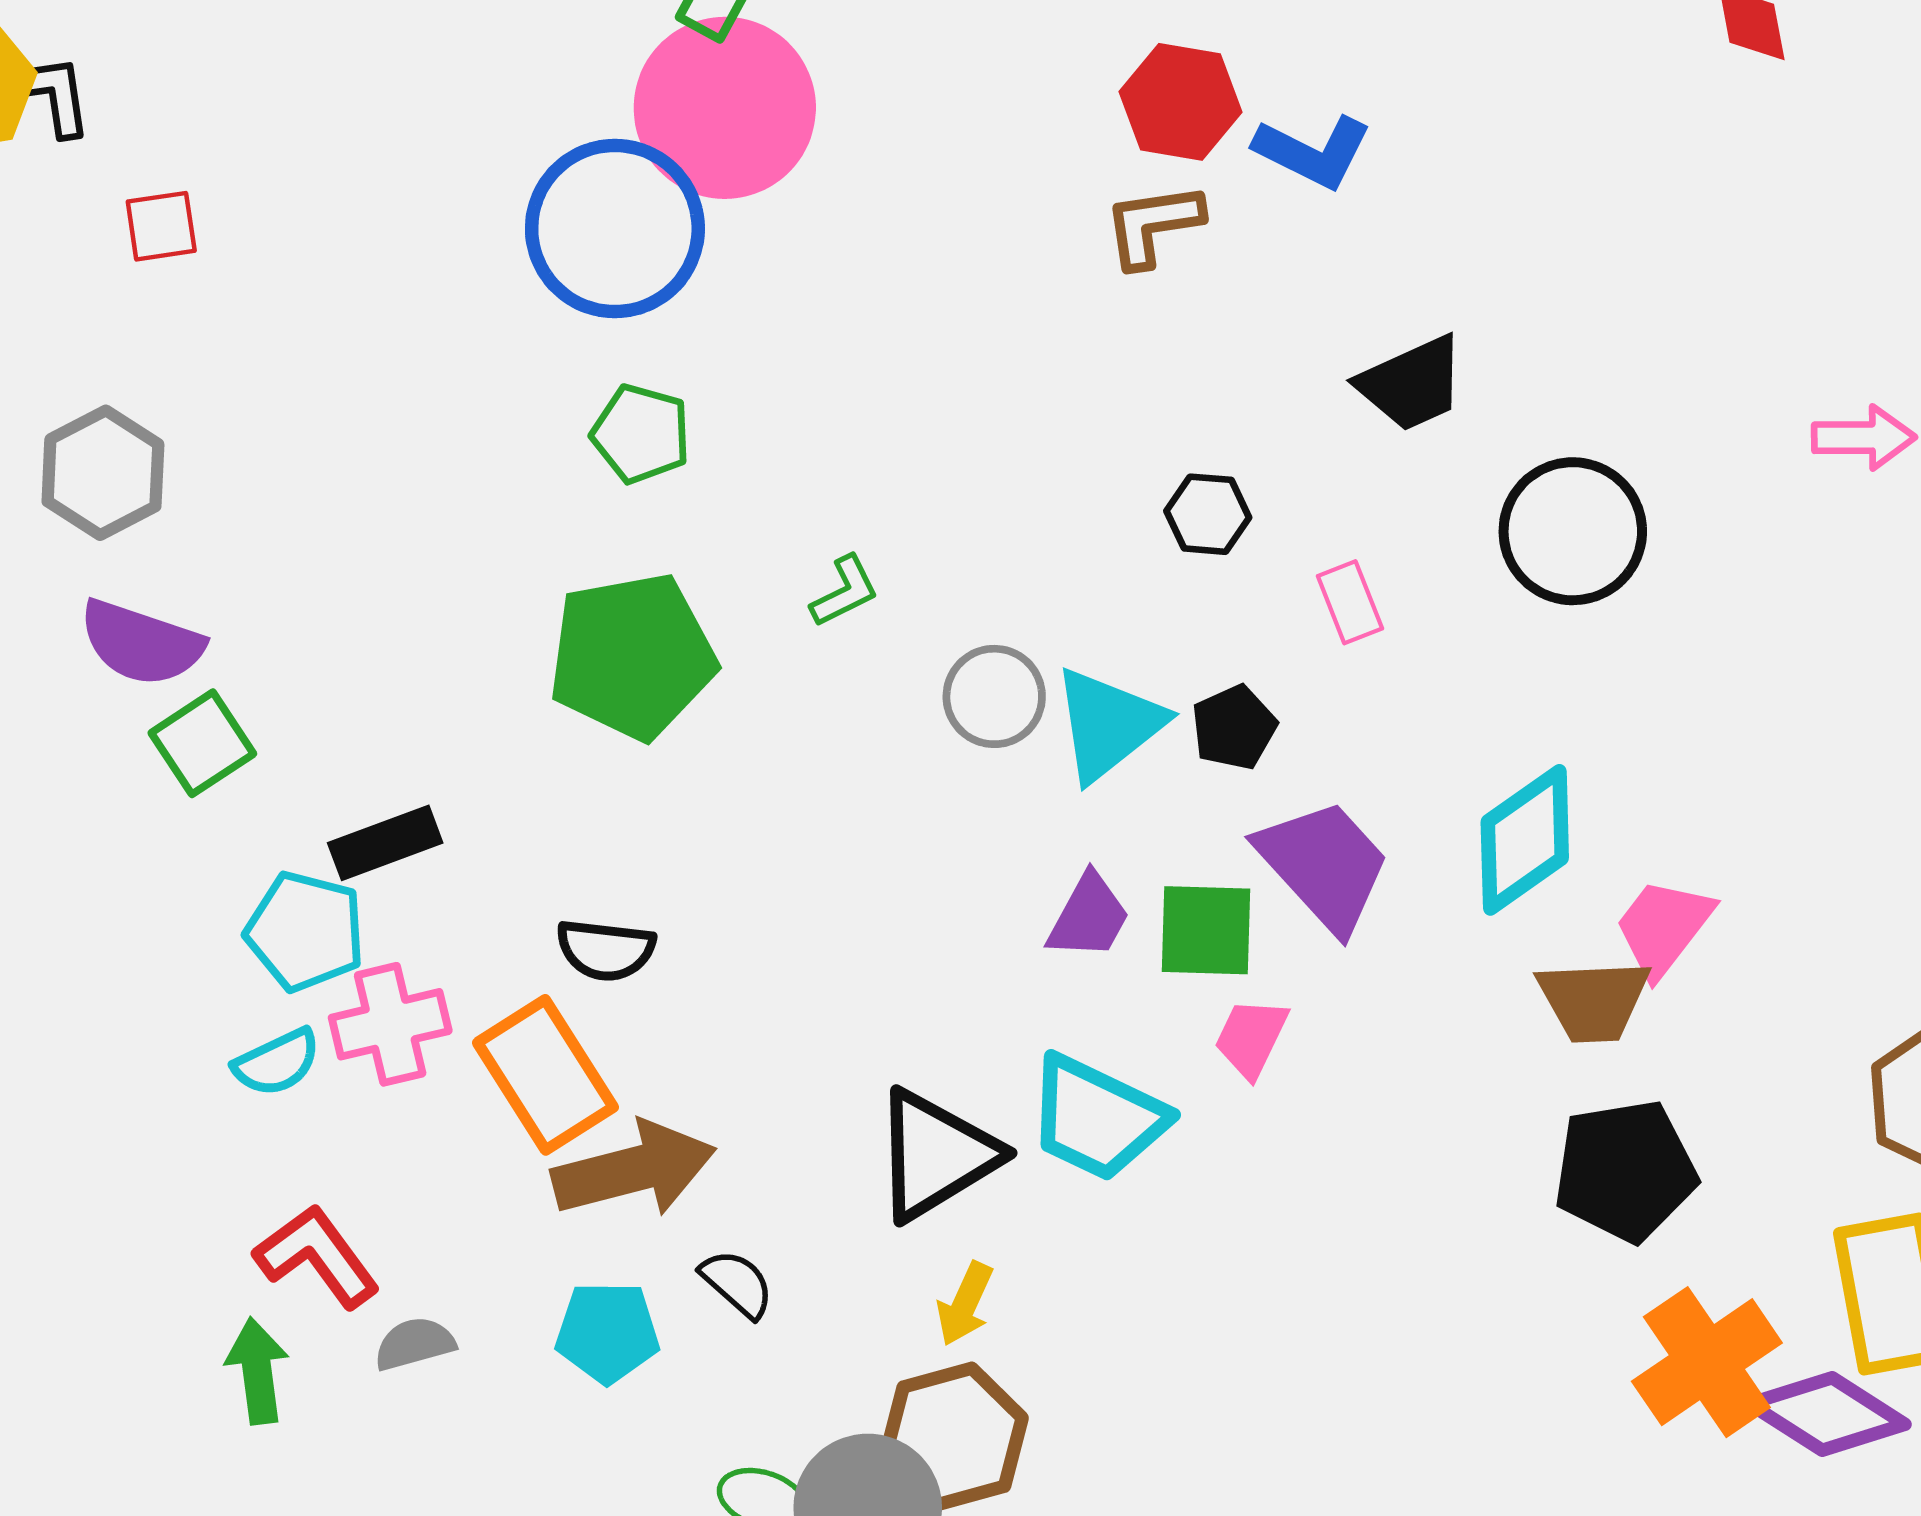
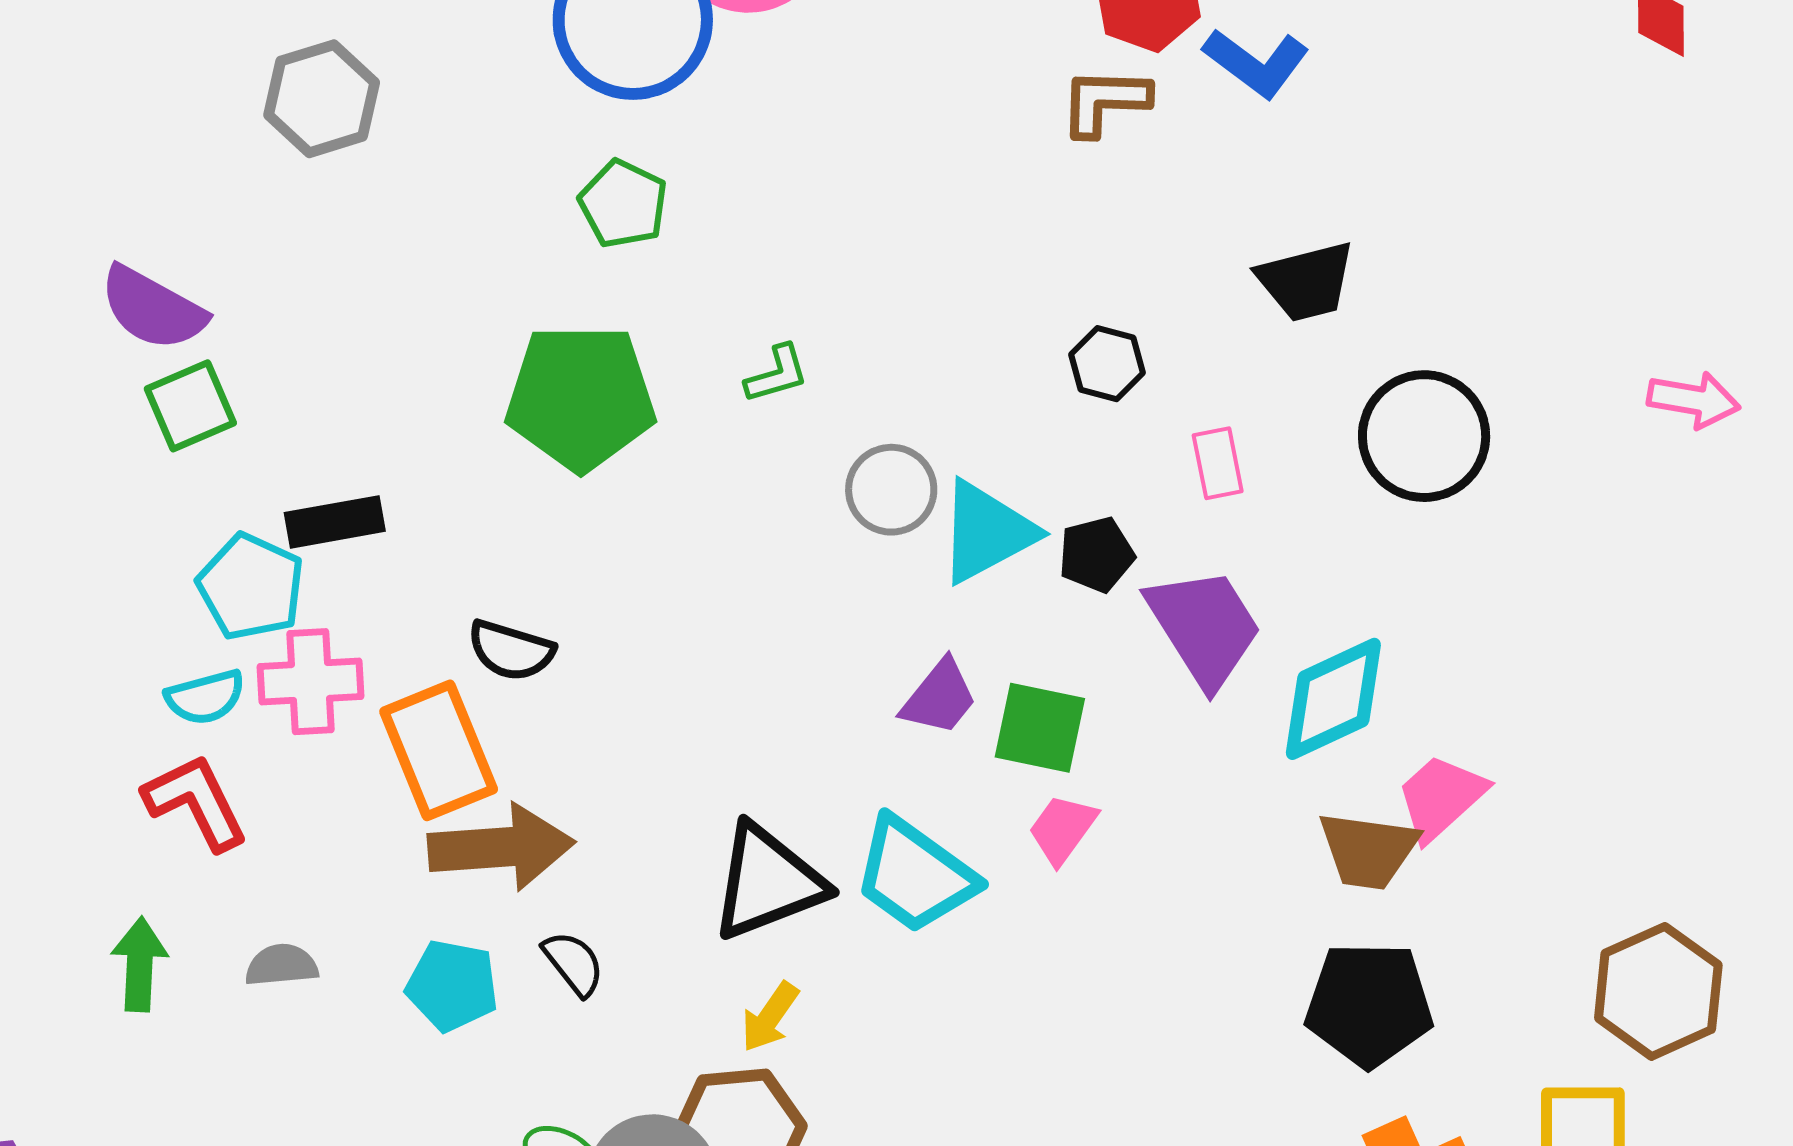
gray hexagon: (103, 473) -> (322, 99), moved
purple trapezoid: (1324, 865) -> (1204, 627), moved
red L-shape: (317, 1256) -> (196, 802), moved

